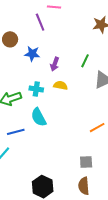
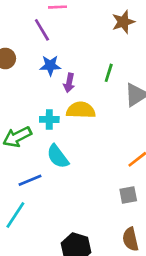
blue star: (32, 54) -> (50, 66), moved
yellow semicircle: (60, 85) -> (81, 110), size x1.5
gray square: (86, 162) -> (128, 195), moved

